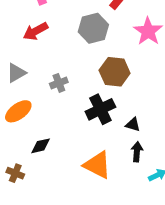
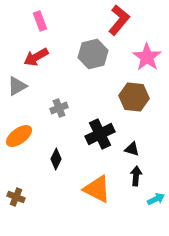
brown hexagon: (115, 72) -> (134, 97), moved
gray triangle: (16, 73) -> (17, 86), moved
black diamond: (41, 146) -> (56, 159), moved, turned -50

